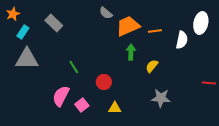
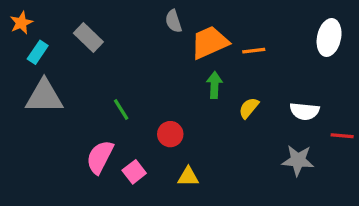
gray semicircle: (106, 13) -> (174, 21), turned 32
white semicircle: (182, 40) -> (304, 111), moved, turned 84
gray star: (161, 98) -> (298, 160), moved

